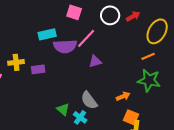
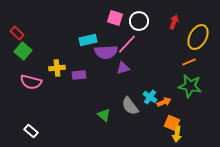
white circle: (110, 15) -> (139, 21), moved
red arrow: (133, 16) -> (174, 22), turned -40
purple triangle: (95, 61) -> (123, 68), moved
cyan cross: (80, 117) -> (150, 97), moved

